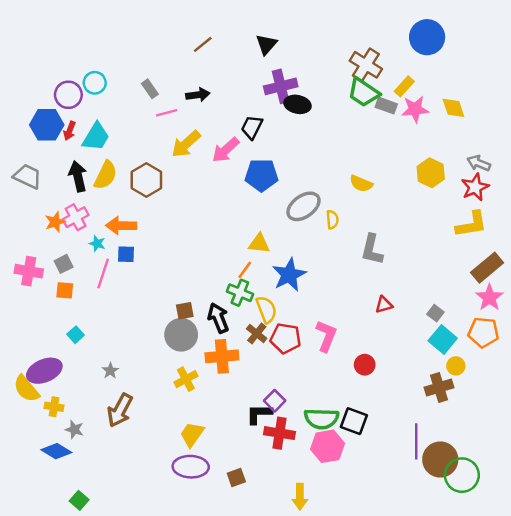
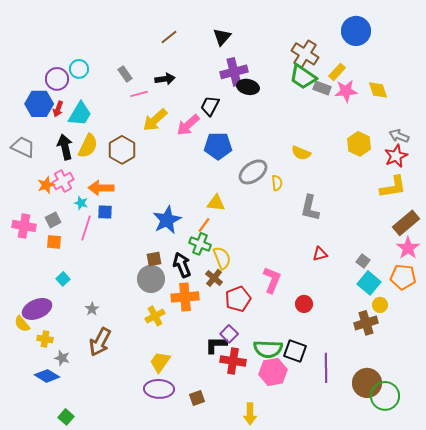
blue star: (289, 275) -> (167, 220), moved
red pentagon: (285, 338) -> (238, 299), moved, turned -30
yellow semicircle: (26, 389) -> (22, 324), size x0.7
purple line: (416, 441) -> (326, 368), moved

